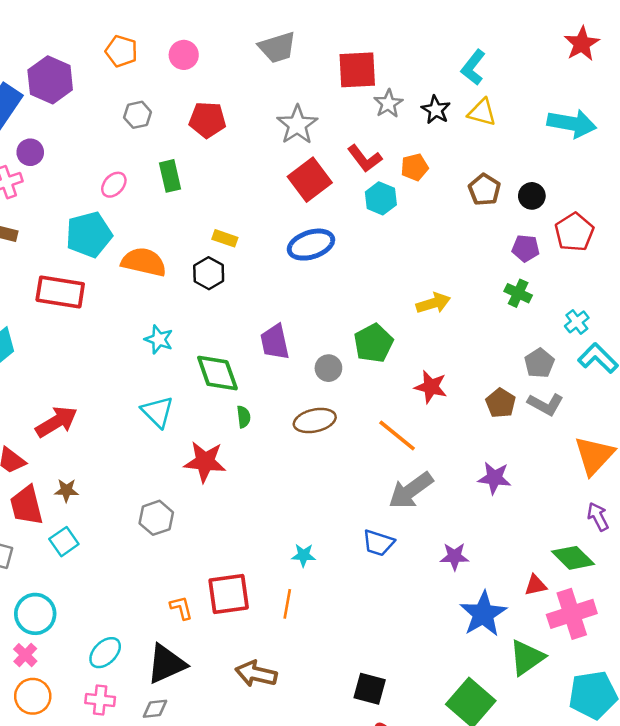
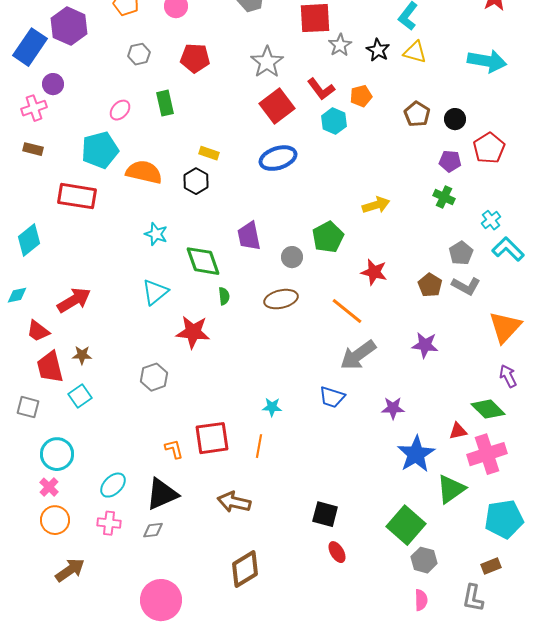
cyan triangle: (158, 412) -> (155, 292), turned 36

